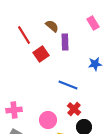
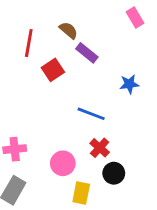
pink rectangle: (93, 23) -> (135, 18), moved
red line: (24, 35) -> (29, 43), turned 42
purple rectangle: (65, 42) -> (87, 53), turned -49

